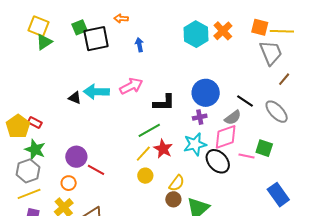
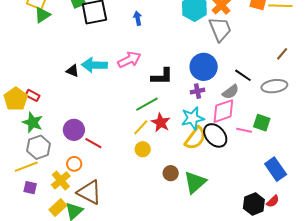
gray trapezoid: (271, 53) -> (220, 29), moved
gray ellipse: (277, 112) -> (274, 86), turned -55
gray hexagon: (28, 171) -> (39, 147), moved
orange circle: (69, 183) -> (74, 164), moved
yellow semicircle: (177, 183) -> (195, 138), moved, size x1.4

